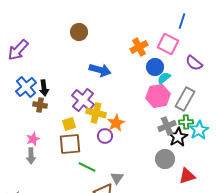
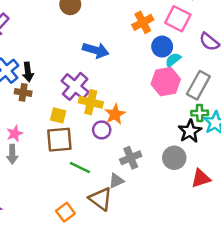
yellow square: (69, 124) -> (58, 115), turned 32
gray cross: (167, 126) -> (131, 158), moved
gray triangle: (117, 178) -> (116, 181), turned 32

